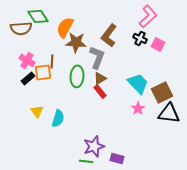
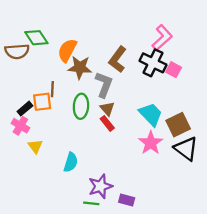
black cross: (140, 38) -> (153, 63), size x1.6
pink cross: (27, 60) -> (20, 126), moved
brown triangle: (100, 78) -> (107, 109), turned -40
pink star: (138, 108) -> (151, 143), size x1.5
black triangle: (169, 113) -> (186, 149), turned 30
cyan semicircle: (58, 118) -> (71, 162), moved

